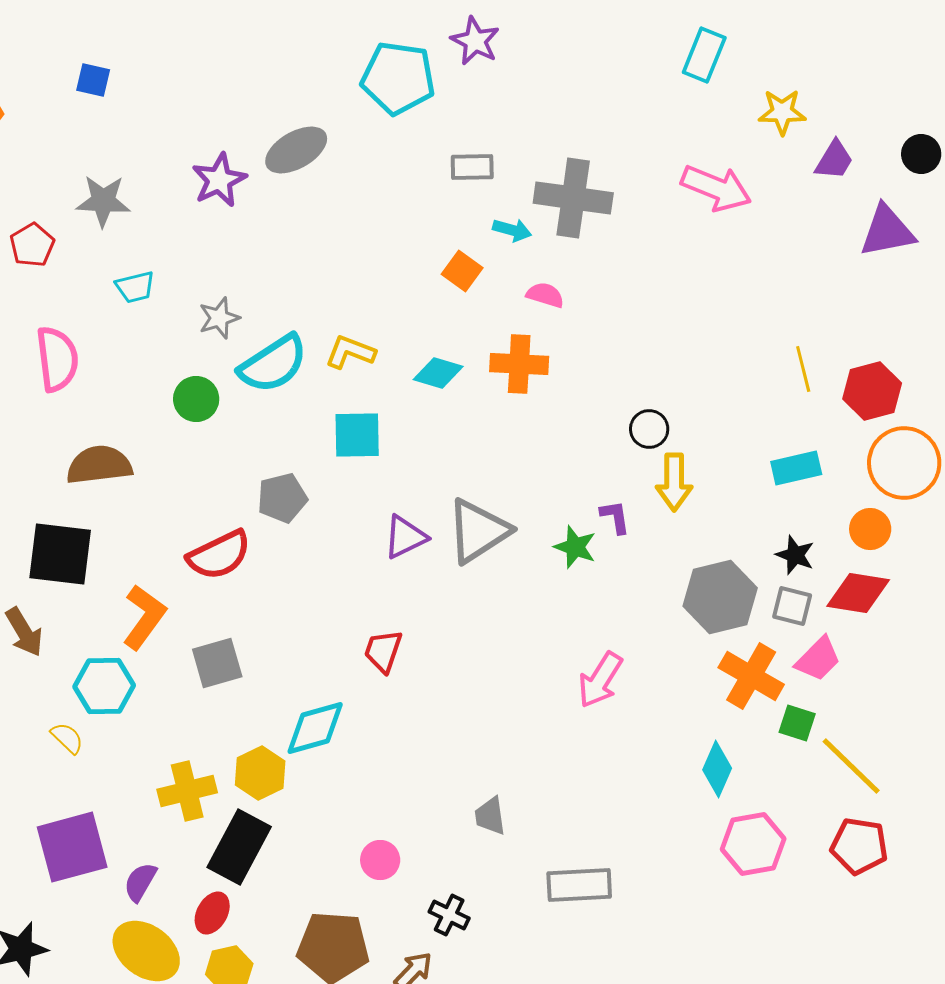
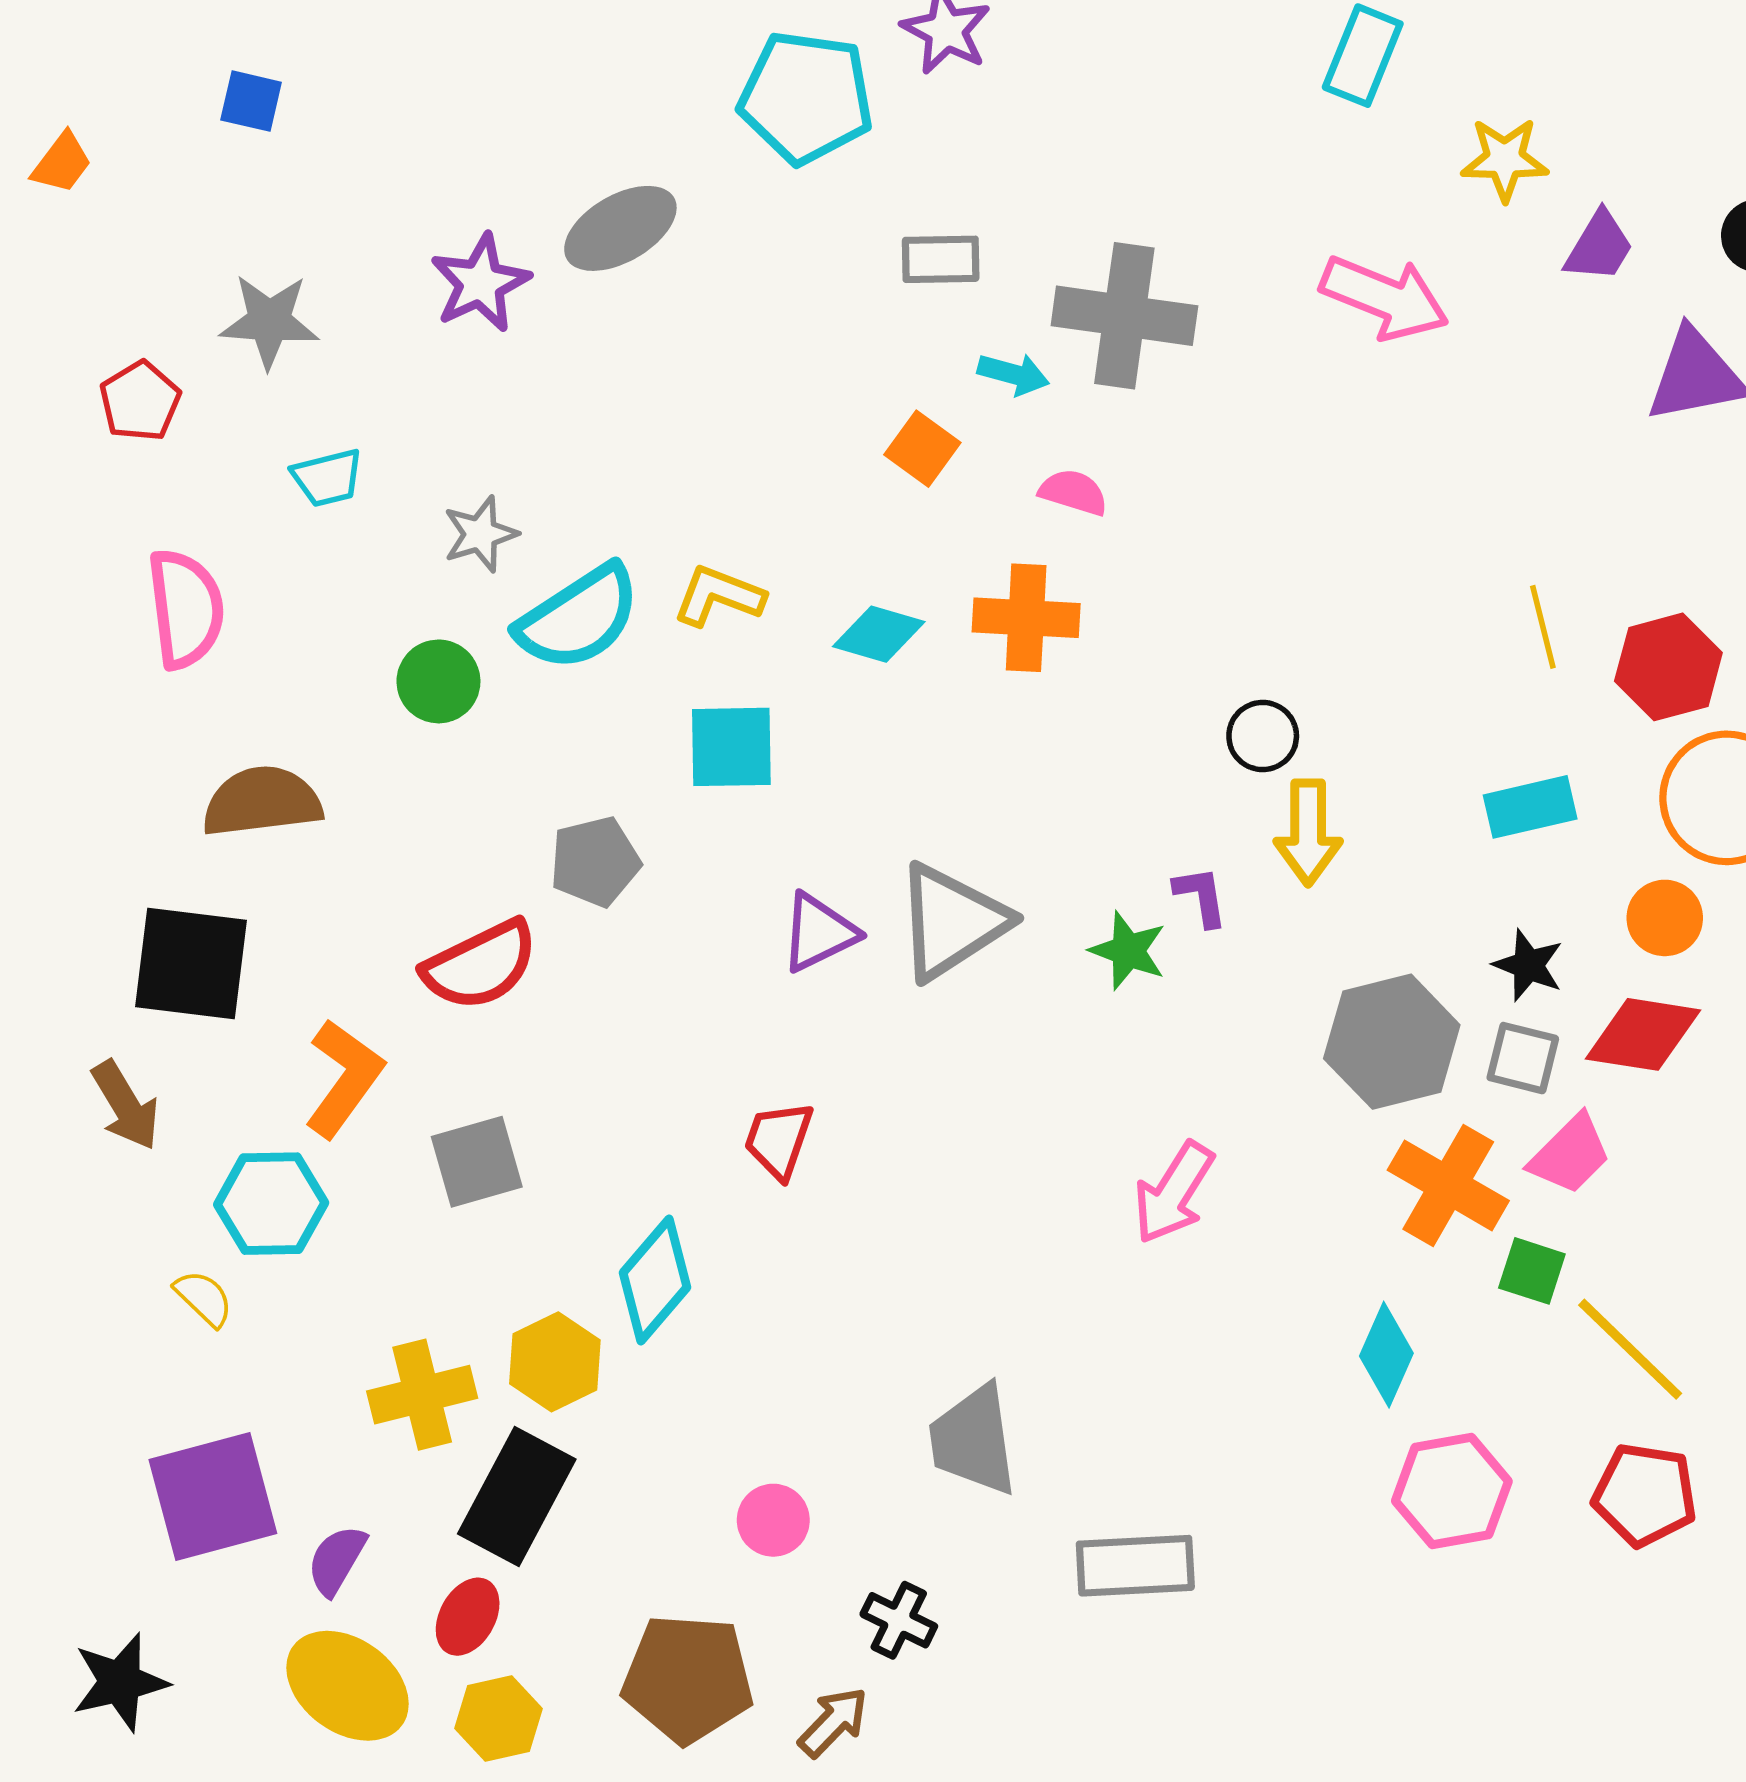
cyan diamond: (315, 728) -> (655, 1280), turned -34
gray trapezoid: (490, 816) -> (973, 1440), size x1.6

